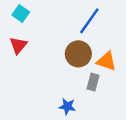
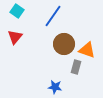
blue line: (89, 21) -> (53, 16), moved

